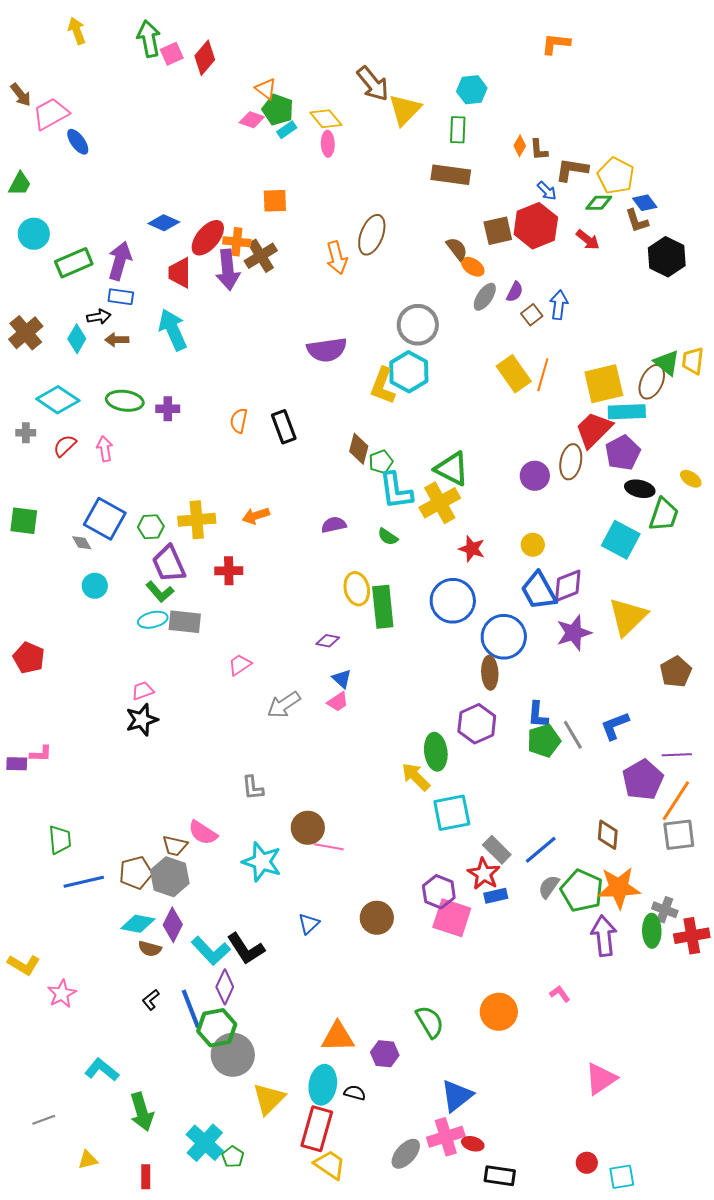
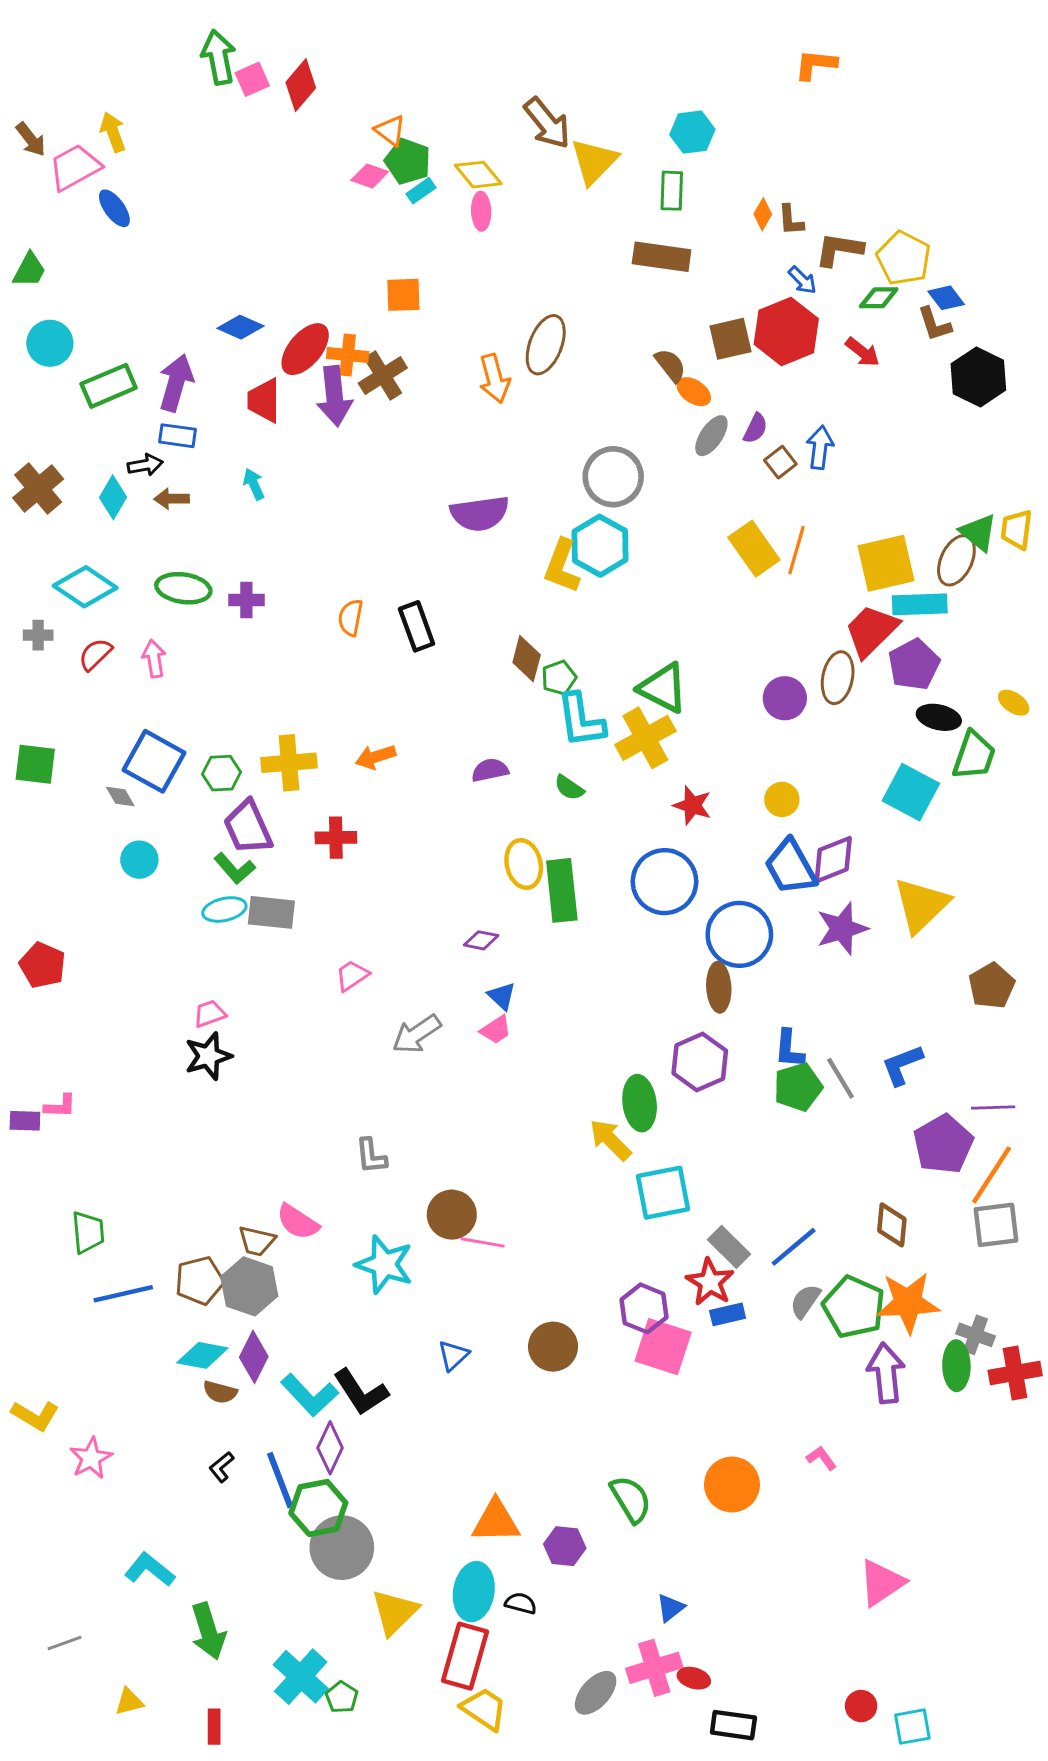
yellow arrow: (77, 31) -> (113, 132), moved
cyan arrow: (173, 330) -> (254, 484), size x0.5
blue triangle: (457, 1096) -> (670, 1608), size x0.6

